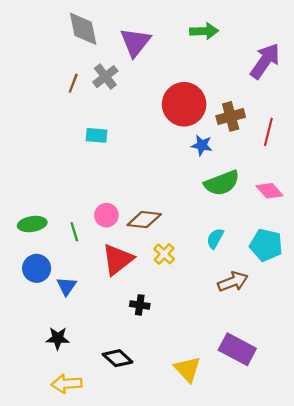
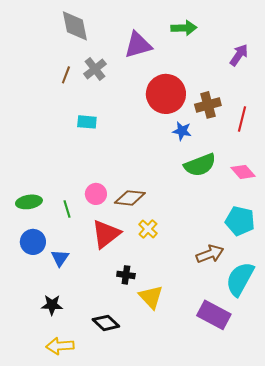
purple triangle: (135, 42) -> (138, 45), moved, turned 36
purple arrow: (265, 61) -> (239, 55), size x0.7
cyan semicircle: (215, 238) -> (240, 279), moved, size x1.8
yellow triangle: (187, 369) -> (151, 297), moved

